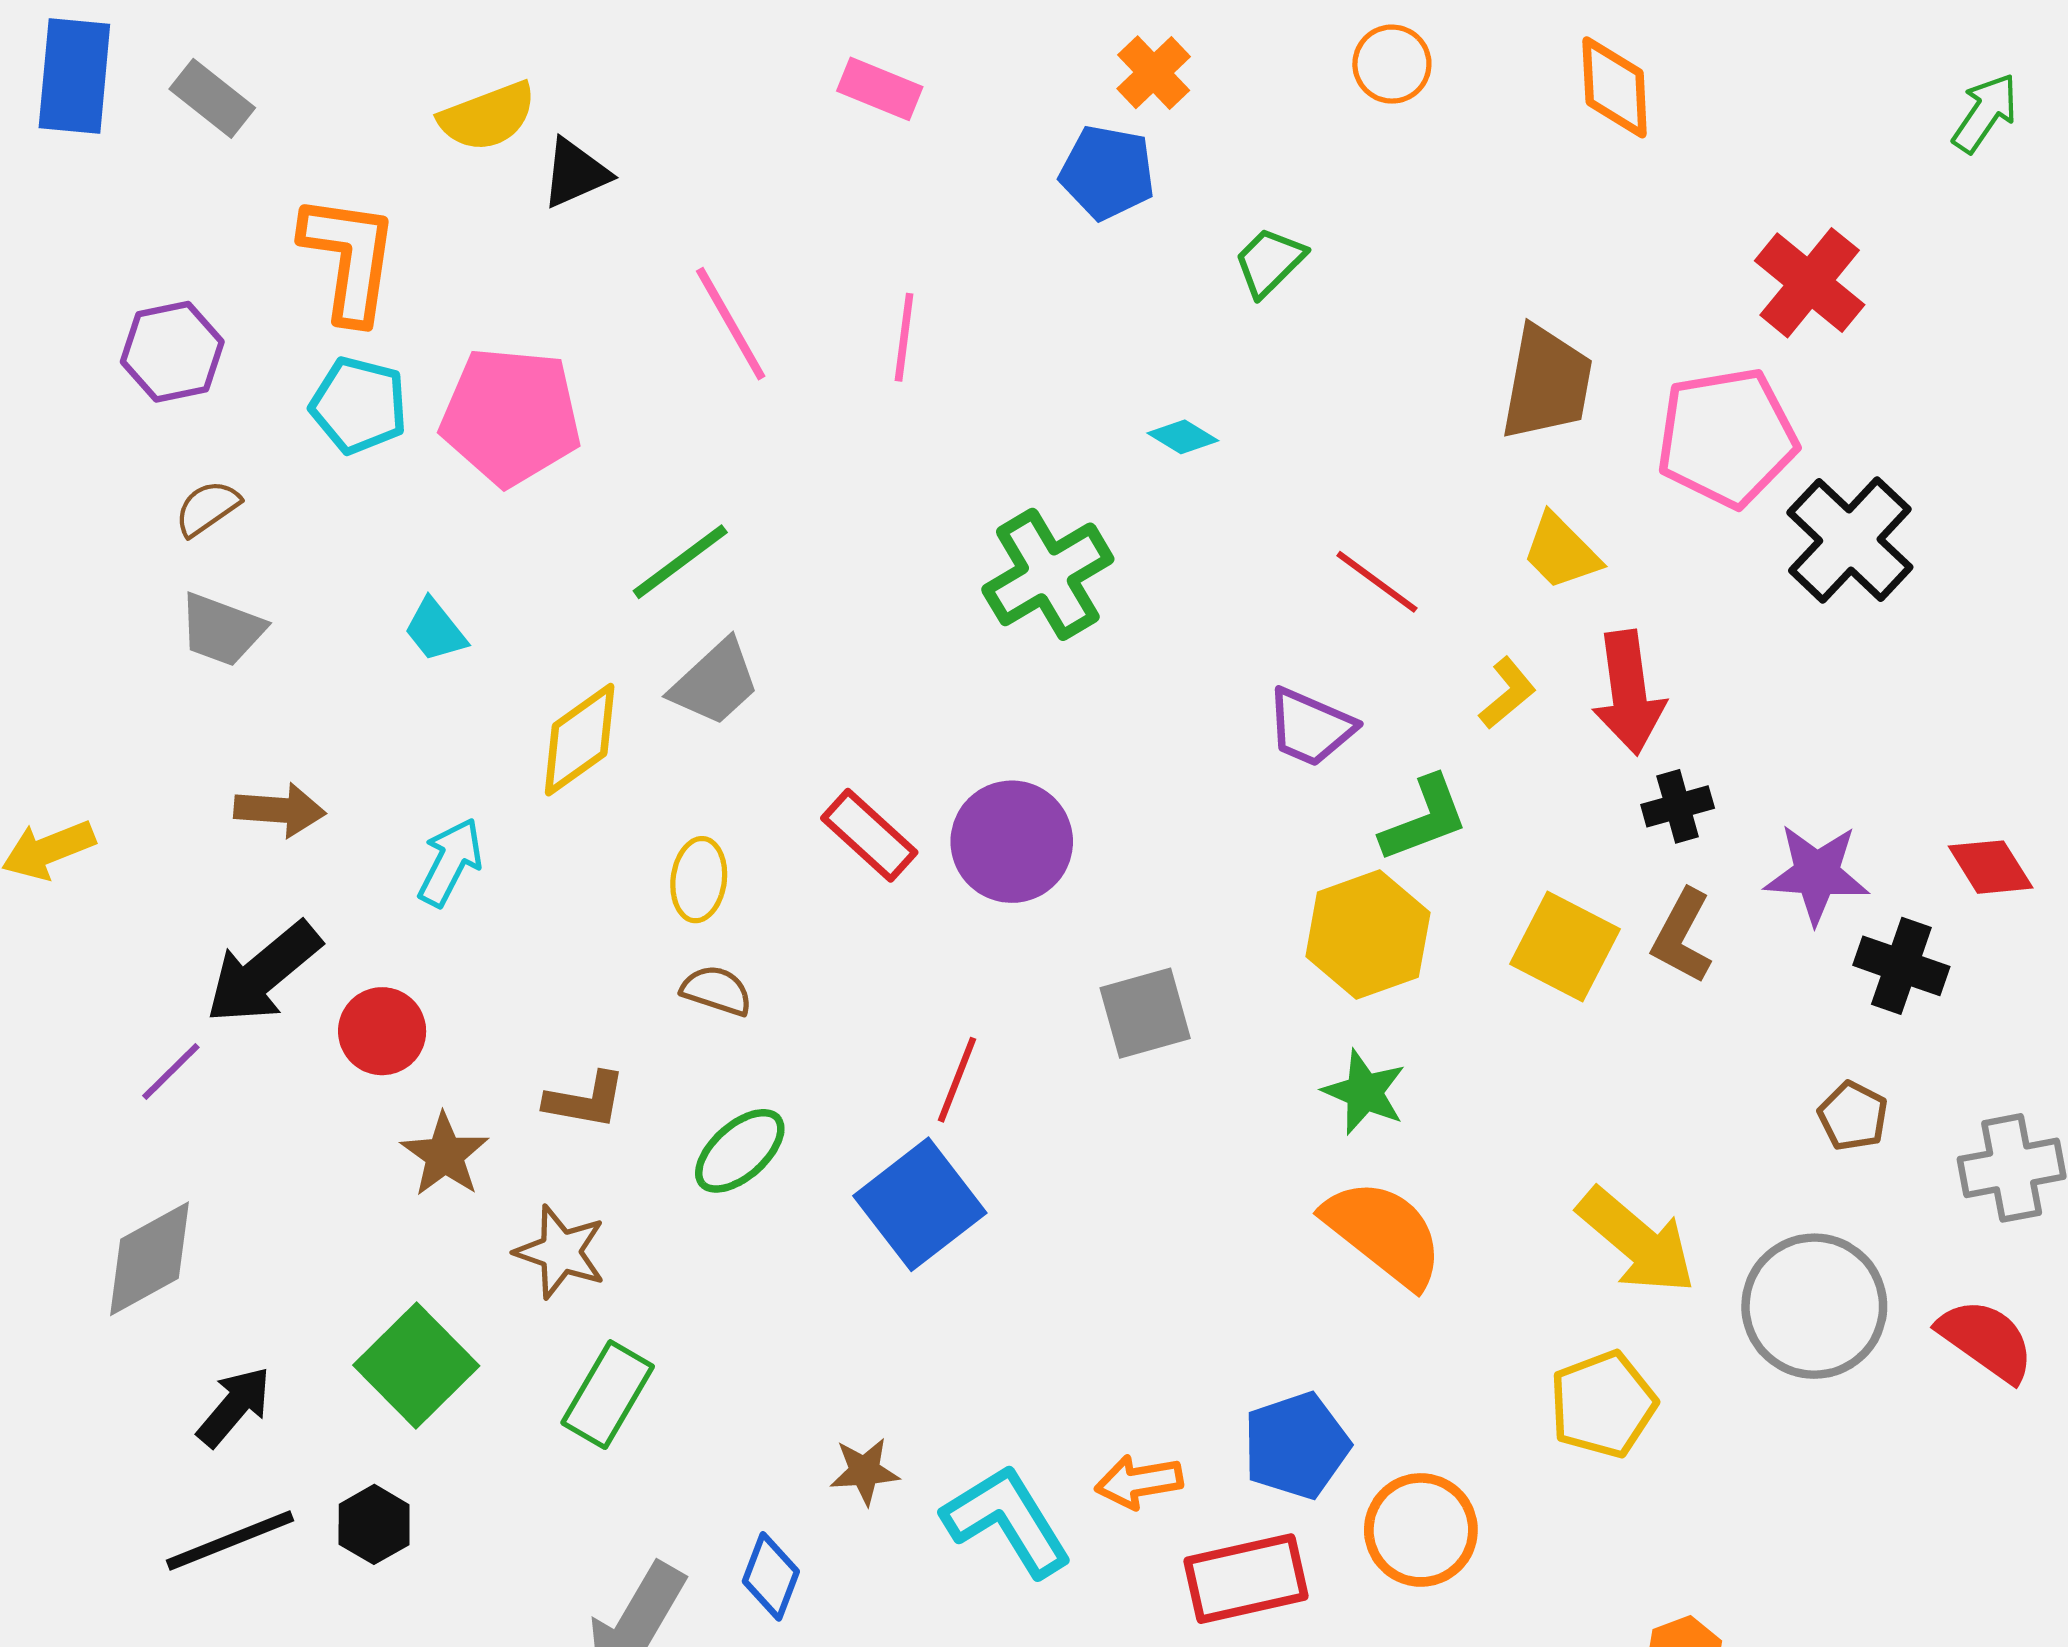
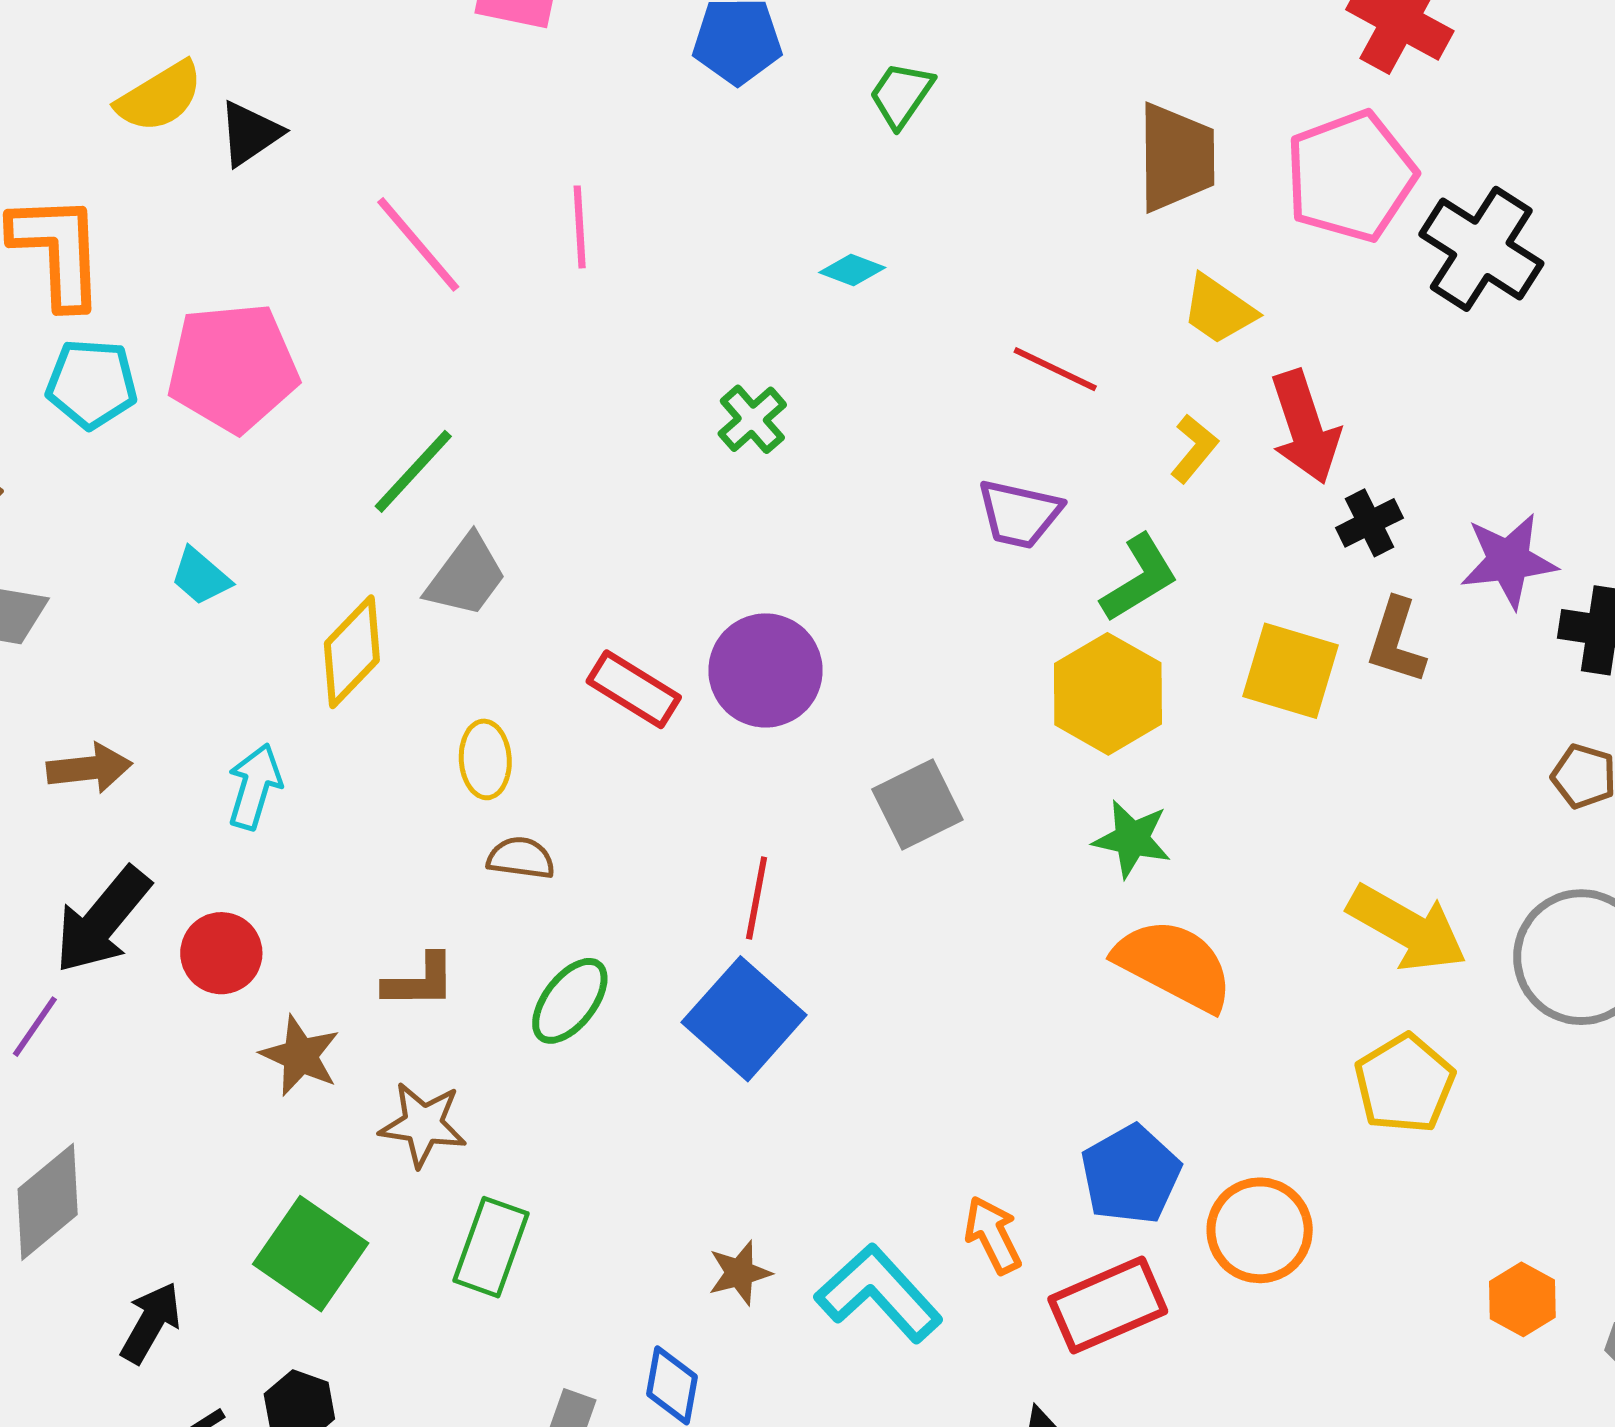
green cross: (1048, 574) -> (752, 419), size x0.6
orange arrow: (1139, 1482) -> (993, 1235), turned 84

